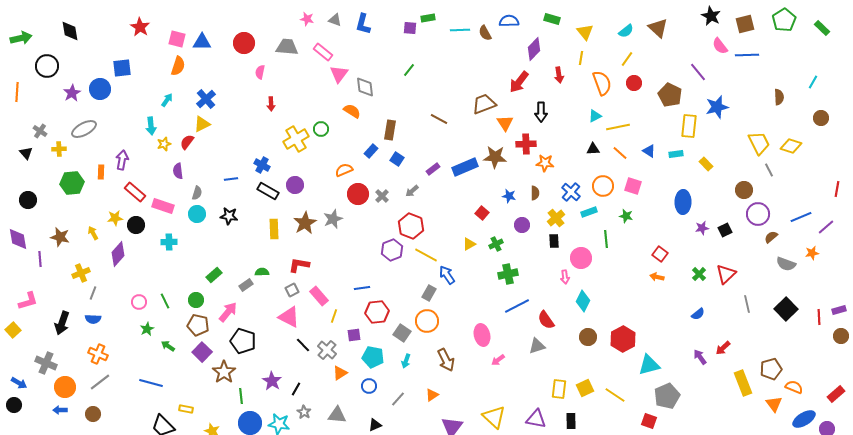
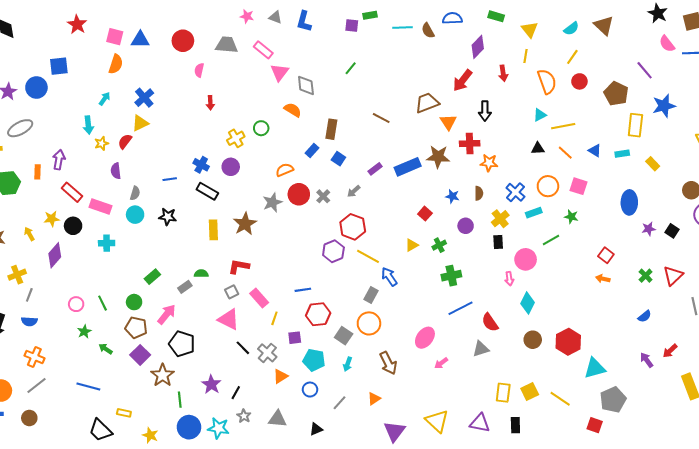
yellow cross: (296, 139) -> (236, 138), size x0.7
purple circle: (295, 185) -> (231, 167), moved
gray star: (333, 219) -> (272, 202), moved
black square: (725, 230) -> (672, 231), turned -32
green line: (606, 239) -> (551, 240), turned 66
pink ellipse: (482, 335) -> (425, 338), turned 50

